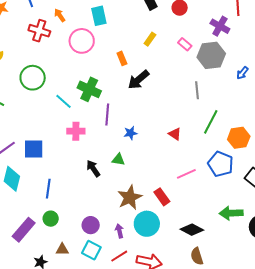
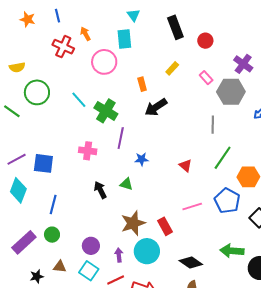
green circle: (33, 78) -> (37, 92), moved
cyan line: (63, 101) -> (79, 100), moved

